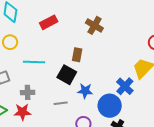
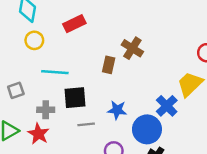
brown cross: (94, 25) -> (132, 48), moved
yellow circle: (10, 42) -> (34, 40), moved
black square: (67, 75) -> (75, 98), moved, turned -36
red star: (22, 112) -> (38, 134), turned 30

